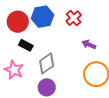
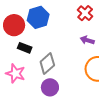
red cross: (74, 18) -> (85, 13), moved

